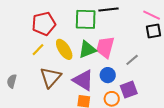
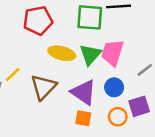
yellow ellipse: (64, 49) -> (62, 53), turned -45
green triangle: (87, 49) -> (90, 55), turned -30
yellow line: (38, 50) -> (13, 75), moved

